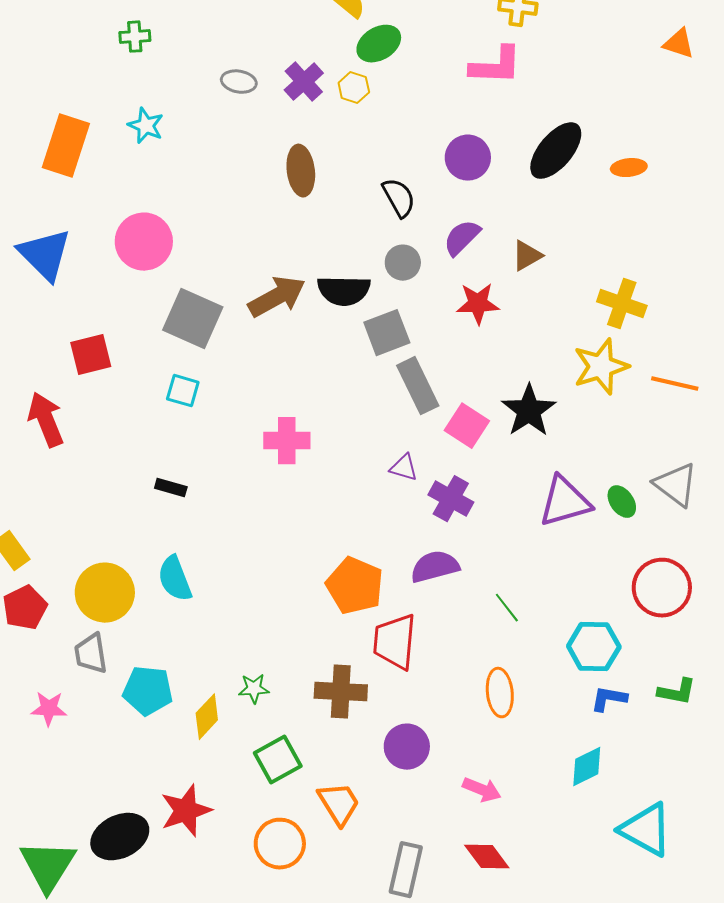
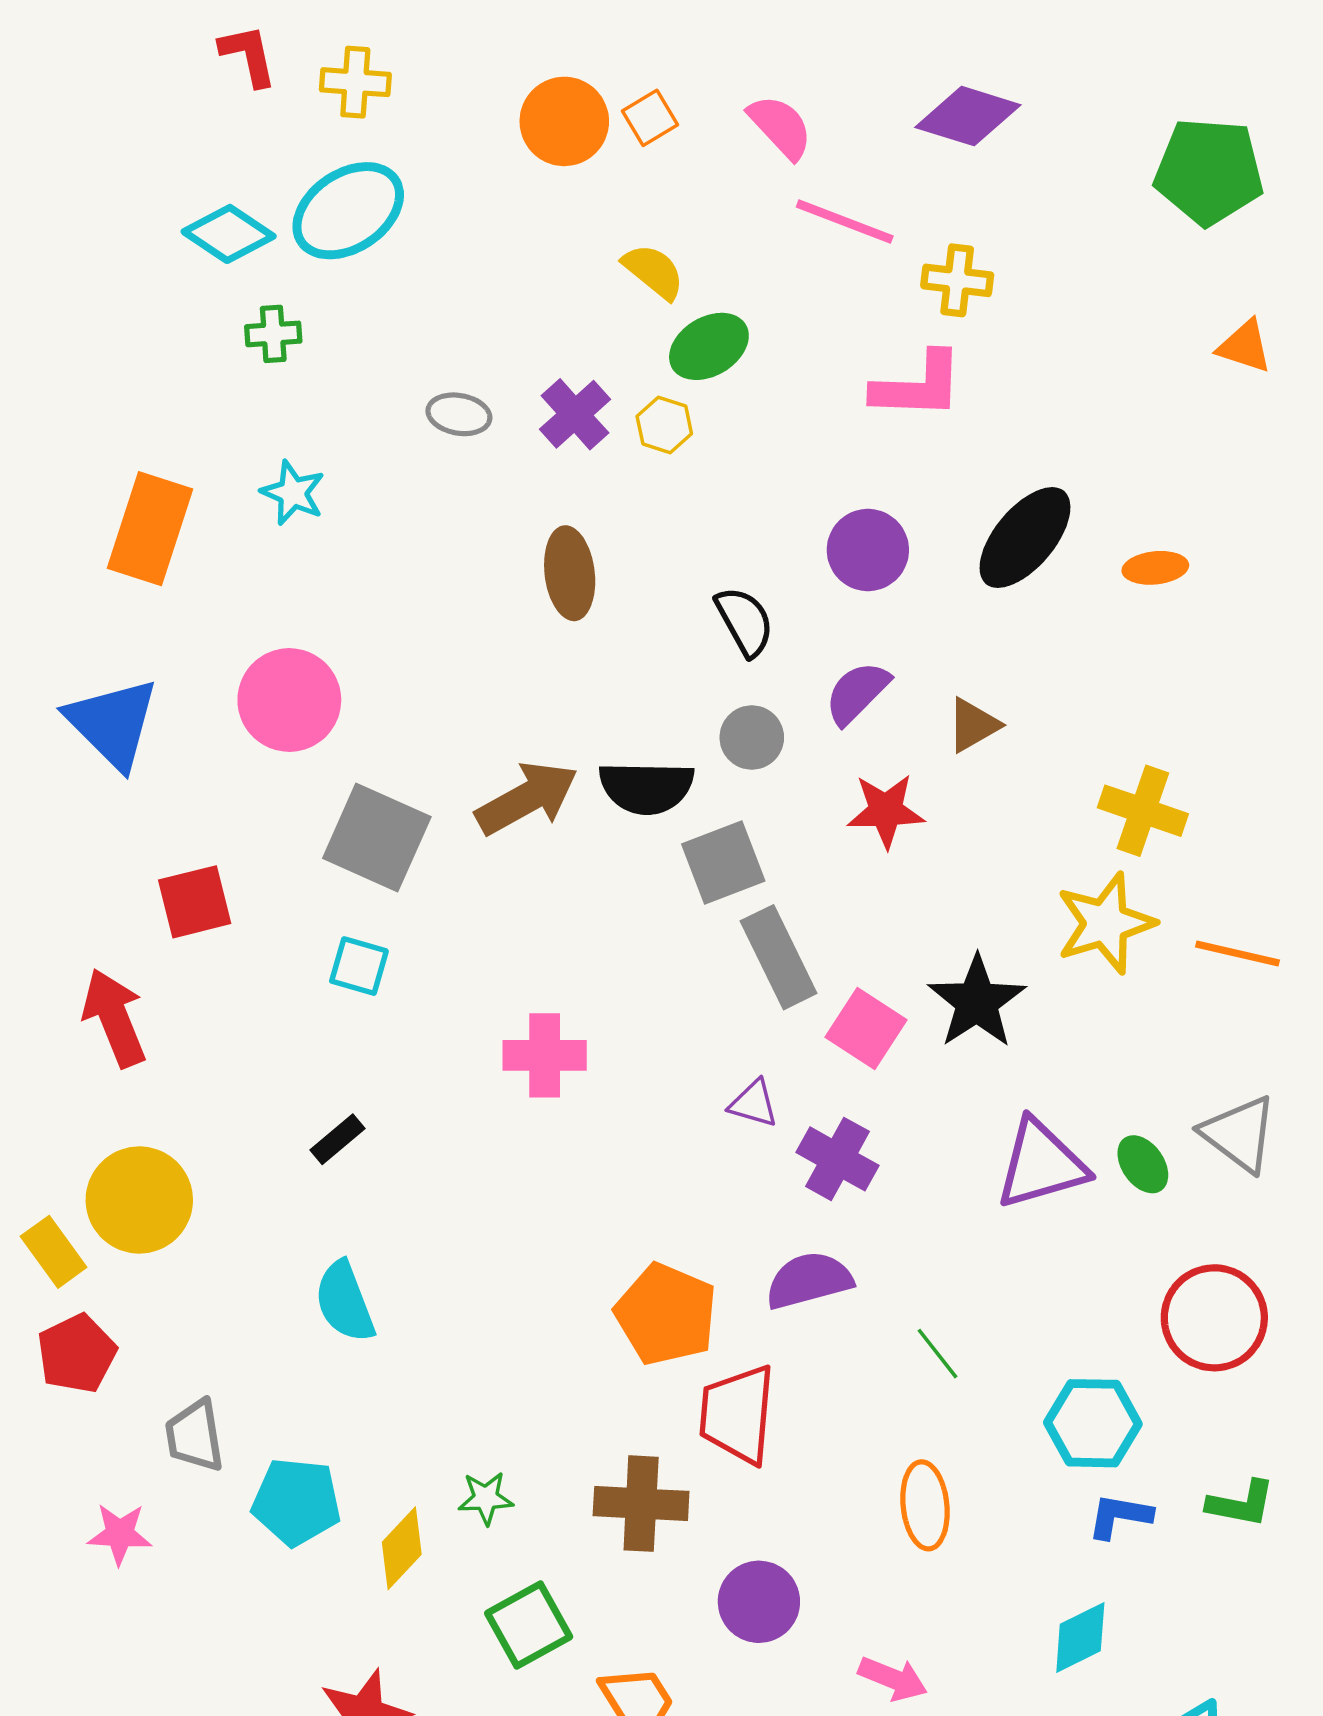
black rectangle: (171, 488) -> (338, 1139), turned -56
yellow circle: (105, 593) -> (139, 1200), moved

